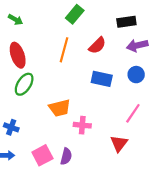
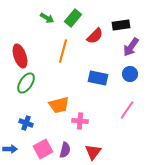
green arrow: (15, 20) -> (47, 18), moved
red semicircle: (97, 45) -> (95, 36), moved
purple arrow: (137, 45) -> (131, 47), turned -42
blue cross: (11, 127) -> (26, 123), moved
red triangle: (119, 143) -> (93, 152), moved

